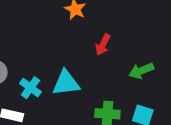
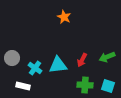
red arrow: (103, 45) -> (82, 60), moved

